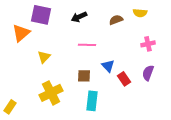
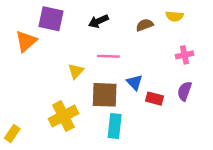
yellow triangle: (44, 57) -> (76, 71), moved
brown square: (84, 76) -> (105, 95), size x1.6
red rectangle: (124, 79) -> (155, 99), turned -40

